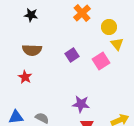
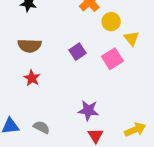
yellow circle: (109, 27) -> (111, 22), moved
red star: (25, 77) -> (32, 78), moved

